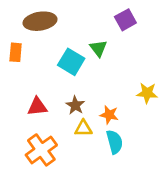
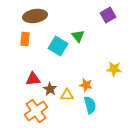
purple square: (125, 20) -> (108, 15), moved
orange rectangle: (16, 52) -> (25, 39), moved
brown star: (75, 105) -> (50, 89), moved

